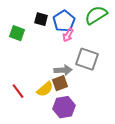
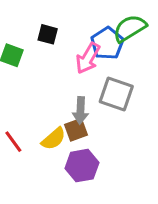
blue pentagon: (64, 21) -> (107, 43), moved
pink arrow: (68, 35) -> (88, 58), size x1.5
gray arrow: (63, 70) -> (80, 110), turned 96

